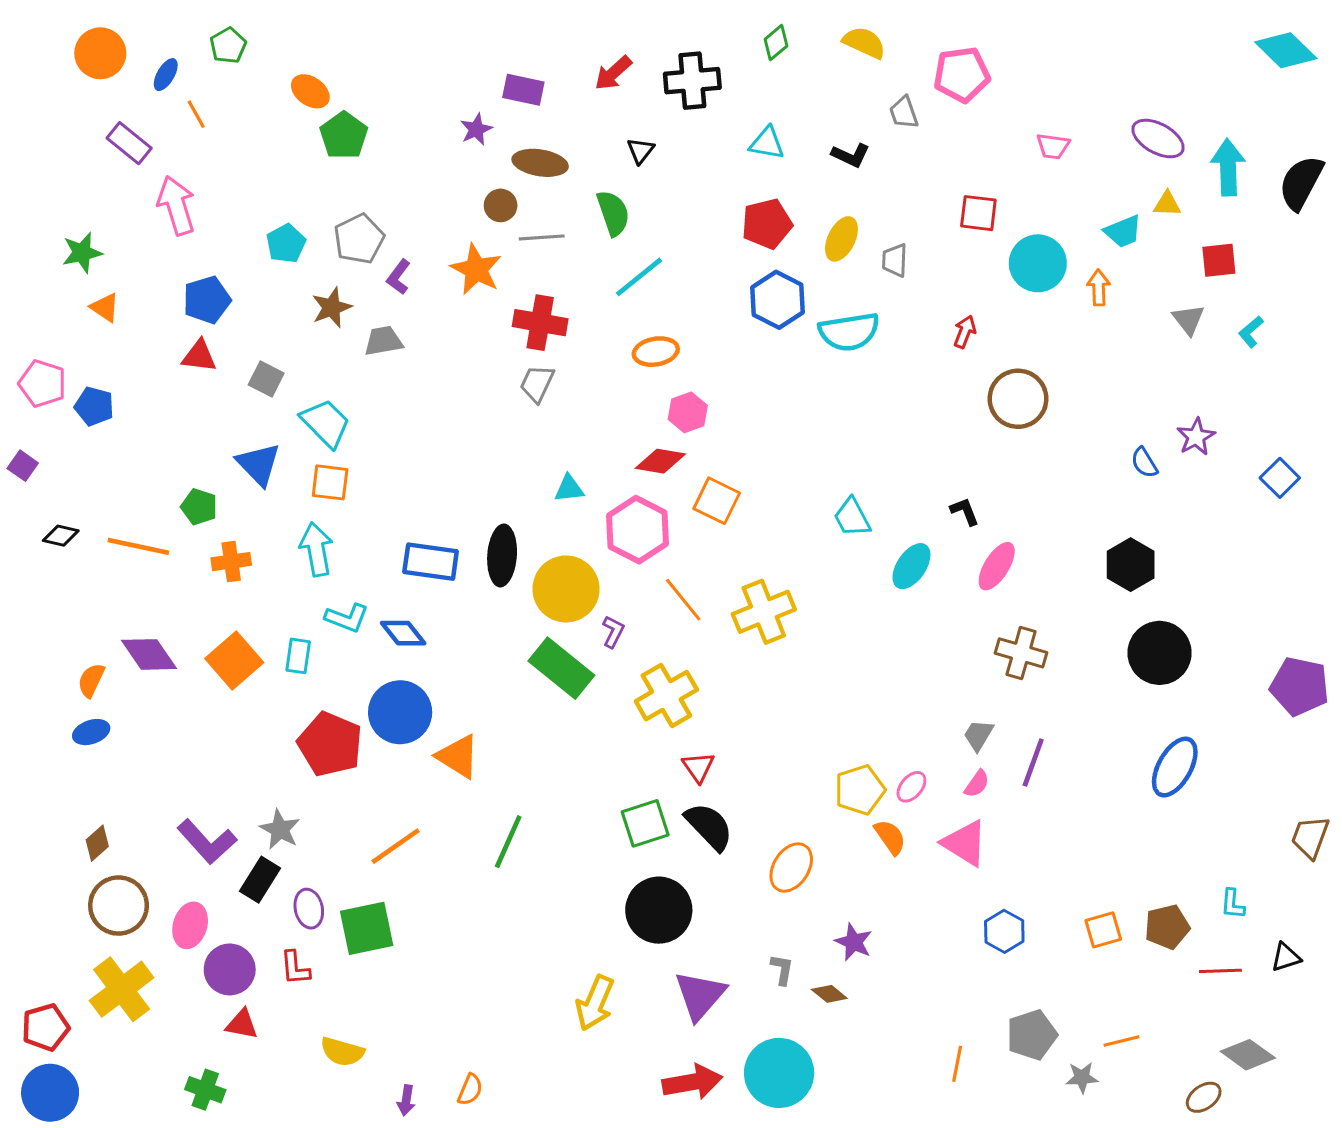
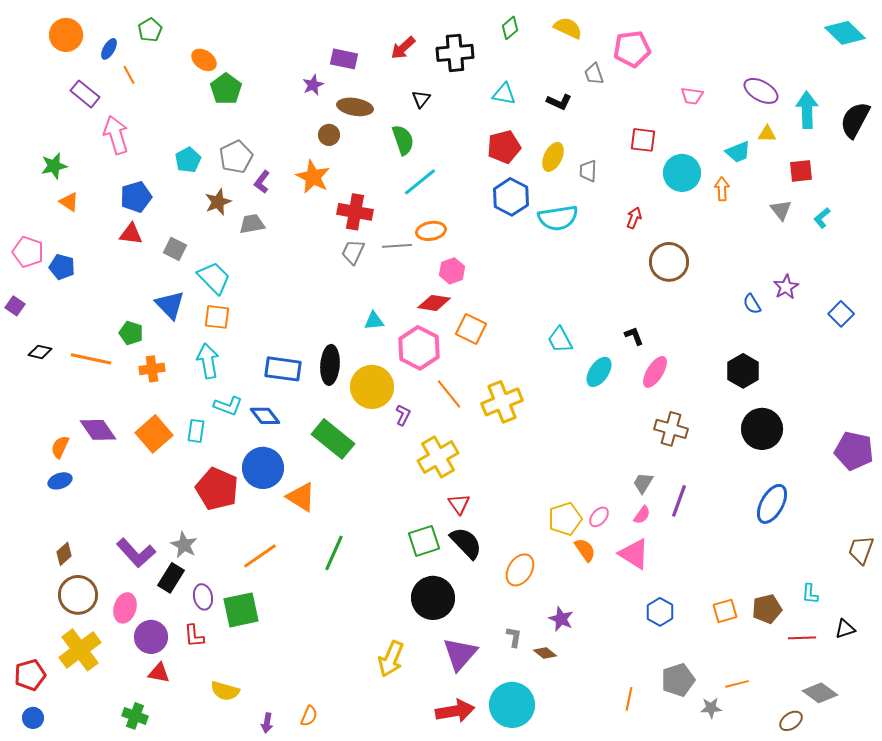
gray line: (542, 237) -> (397, 246), moved
green rectangle: (561, 668) -> (333, 439), moved
blue circle: (50, 1093) -> (33, 718), size x0.6

